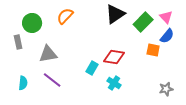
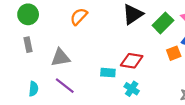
green circle: (32, 23) -> (28, 14), moved
orange square: (153, 50) -> (174, 53), turned -32
cyan rectangle: (92, 68) -> (108, 73), turned 64

